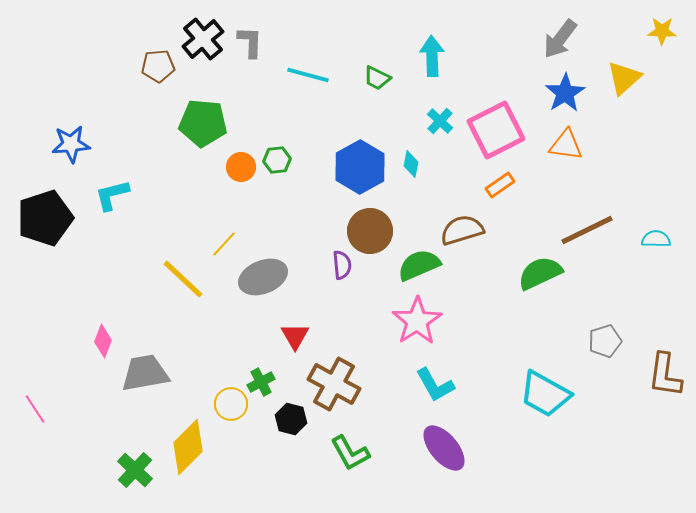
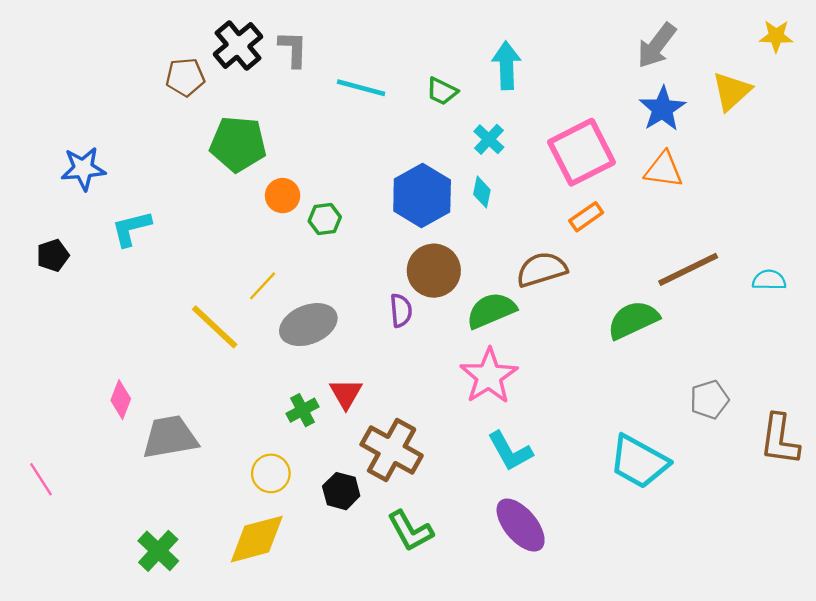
cyan cross: (440, 121) -> (489, 139), moved
green hexagon: (277, 160) -> (325, 219), moved
black pentagon: (45, 218) -> (53, 255), size x0.5
green cross: (261, 382) -> (302, 410), moved
yellow diamond: (188, 447) -> (257, 539), moved, turned 30

